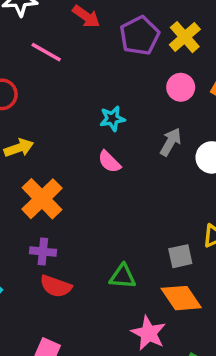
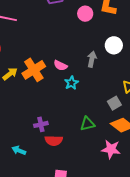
cyan star: (112, 119) -> (71, 83), moved
gray arrow: (171, 142) -> (92, 59), moved
orange cross: (42, 199) -> (34, 70), moved, turned 30

